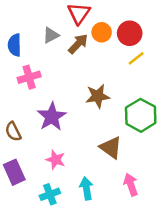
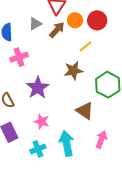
yellow line: (136, 58) -> (85, 46), moved
pink arrow: (131, 185) -> (101, 139), turned 42
cyan arrow: (86, 188) -> (67, 143), size x1.4

